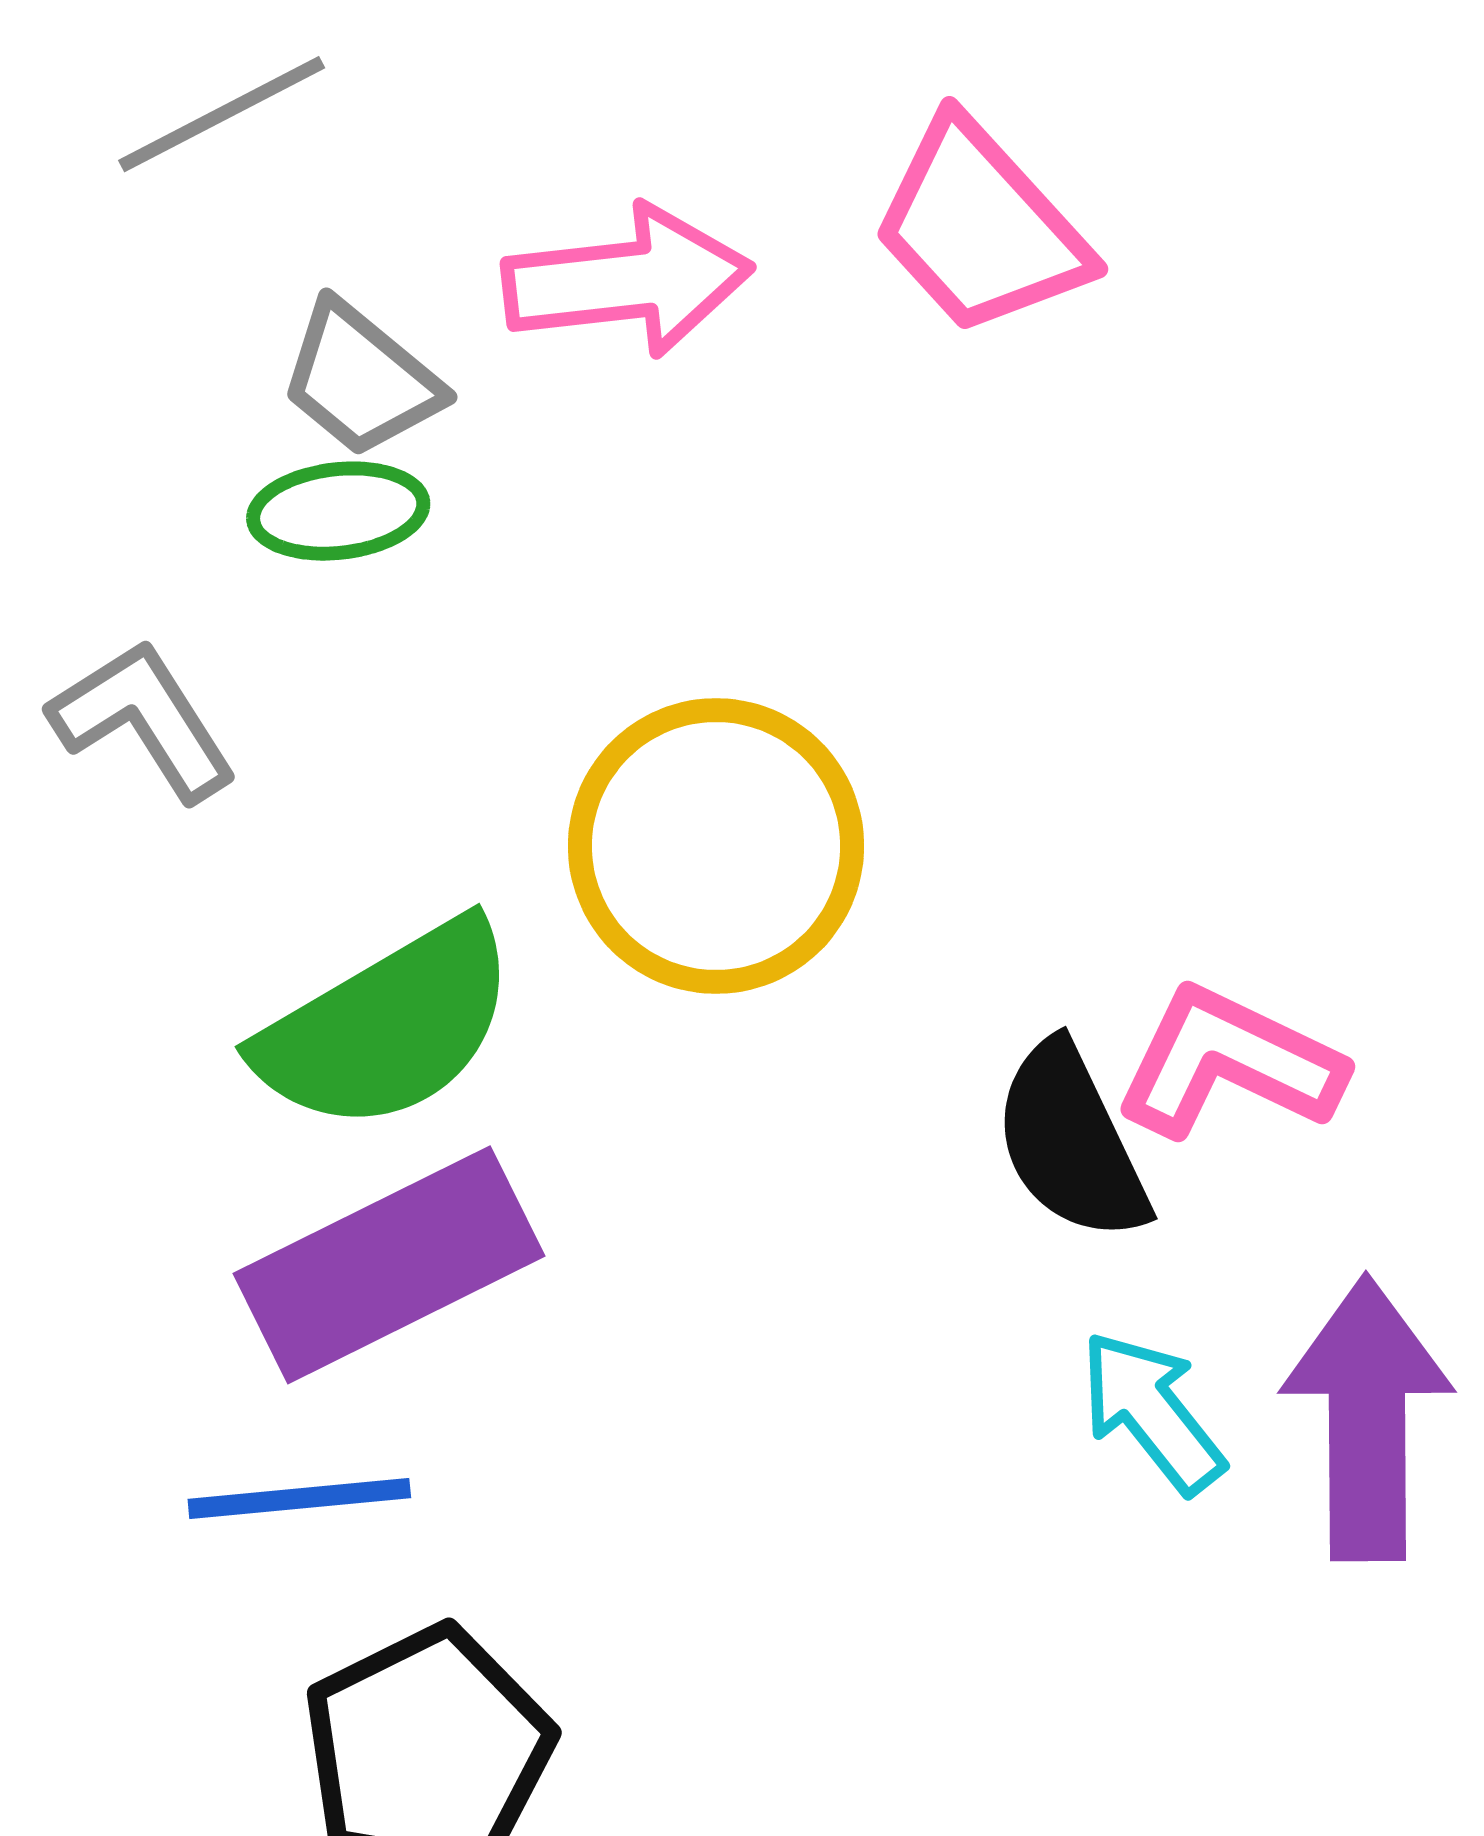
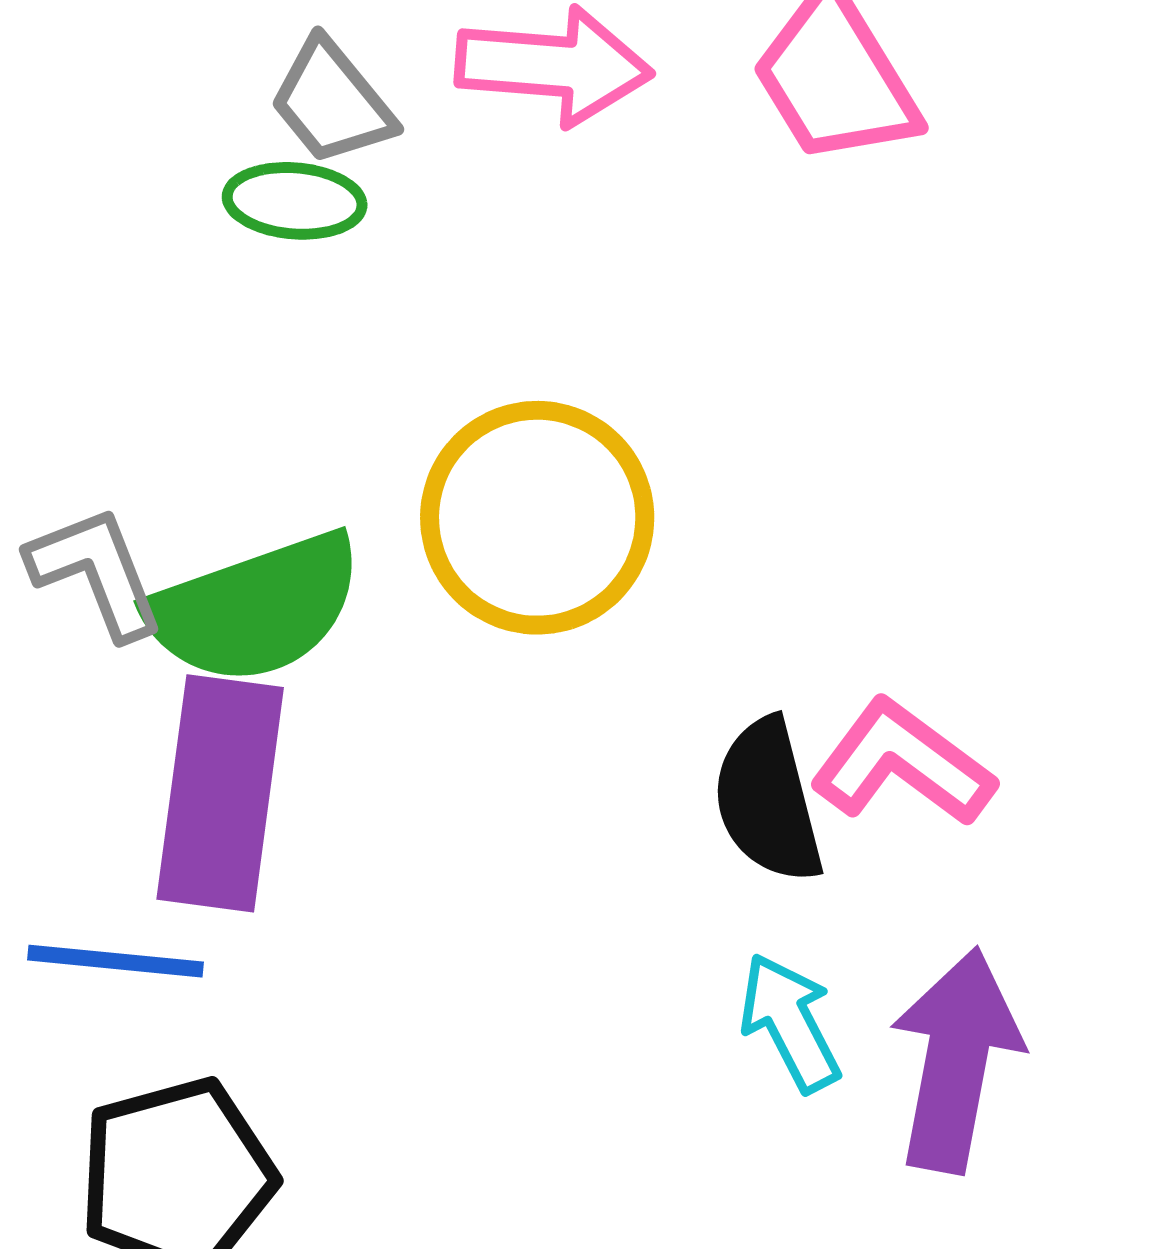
gray L-shape: (143, 720) -> (96, 572), moved
purple rectangle: (389, 1265) -> (220, 793), turned -67

